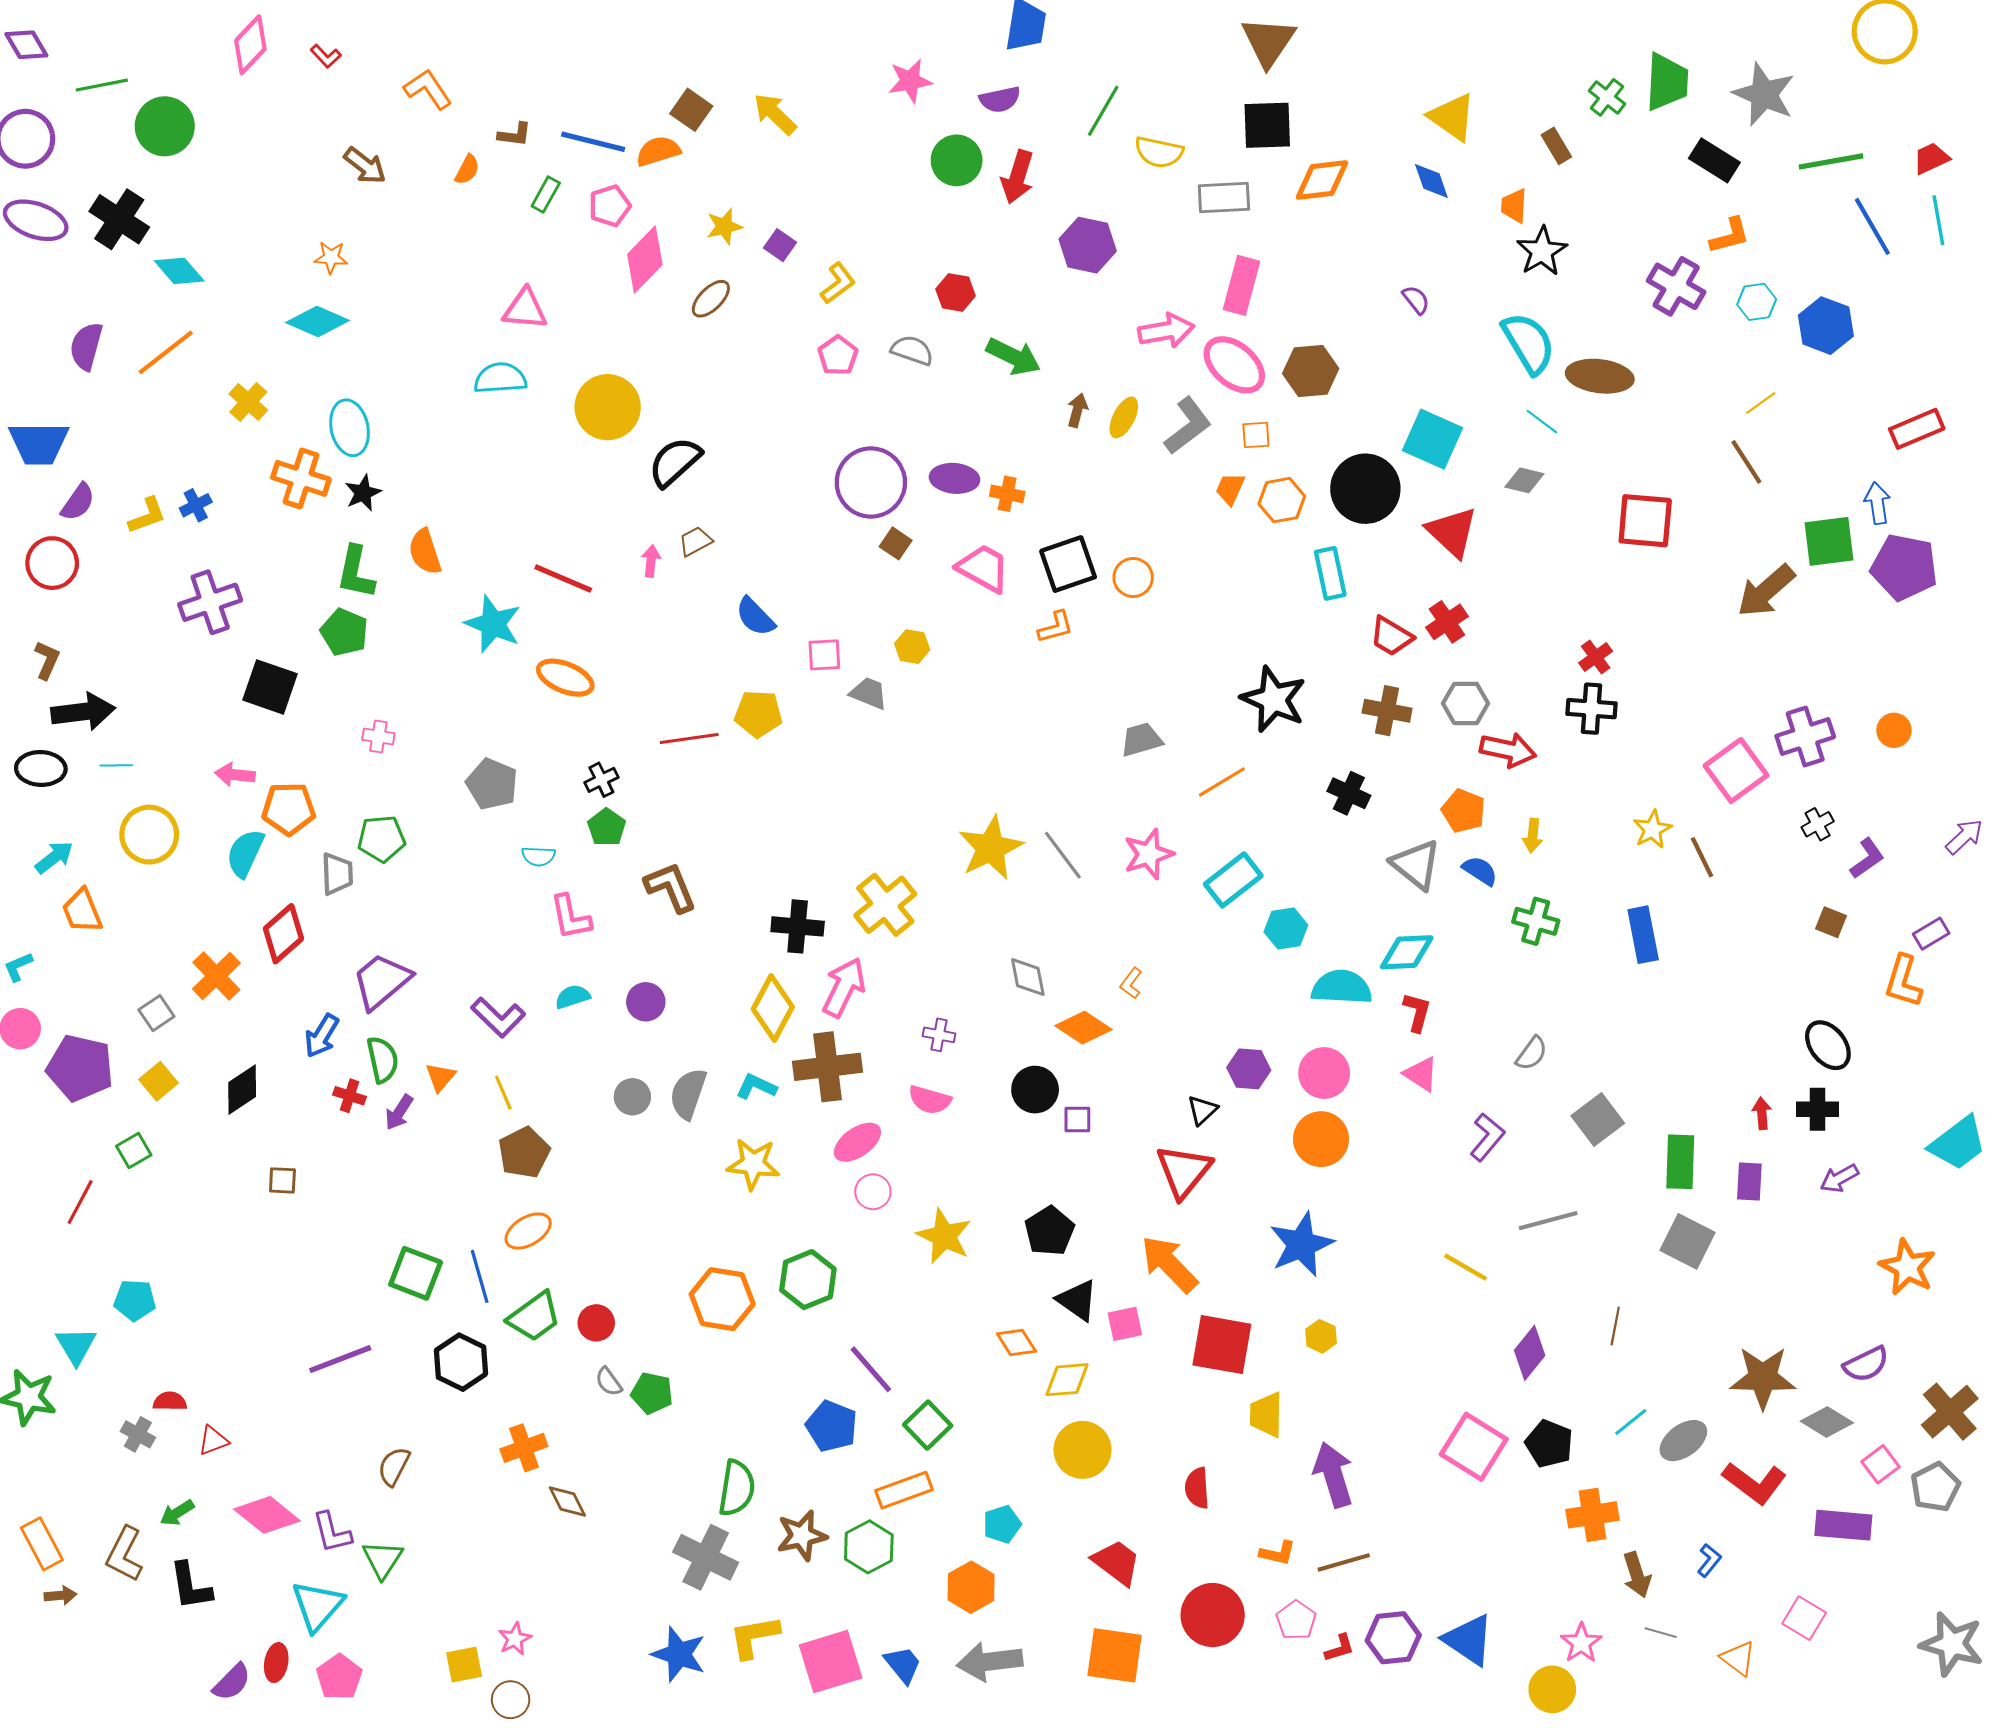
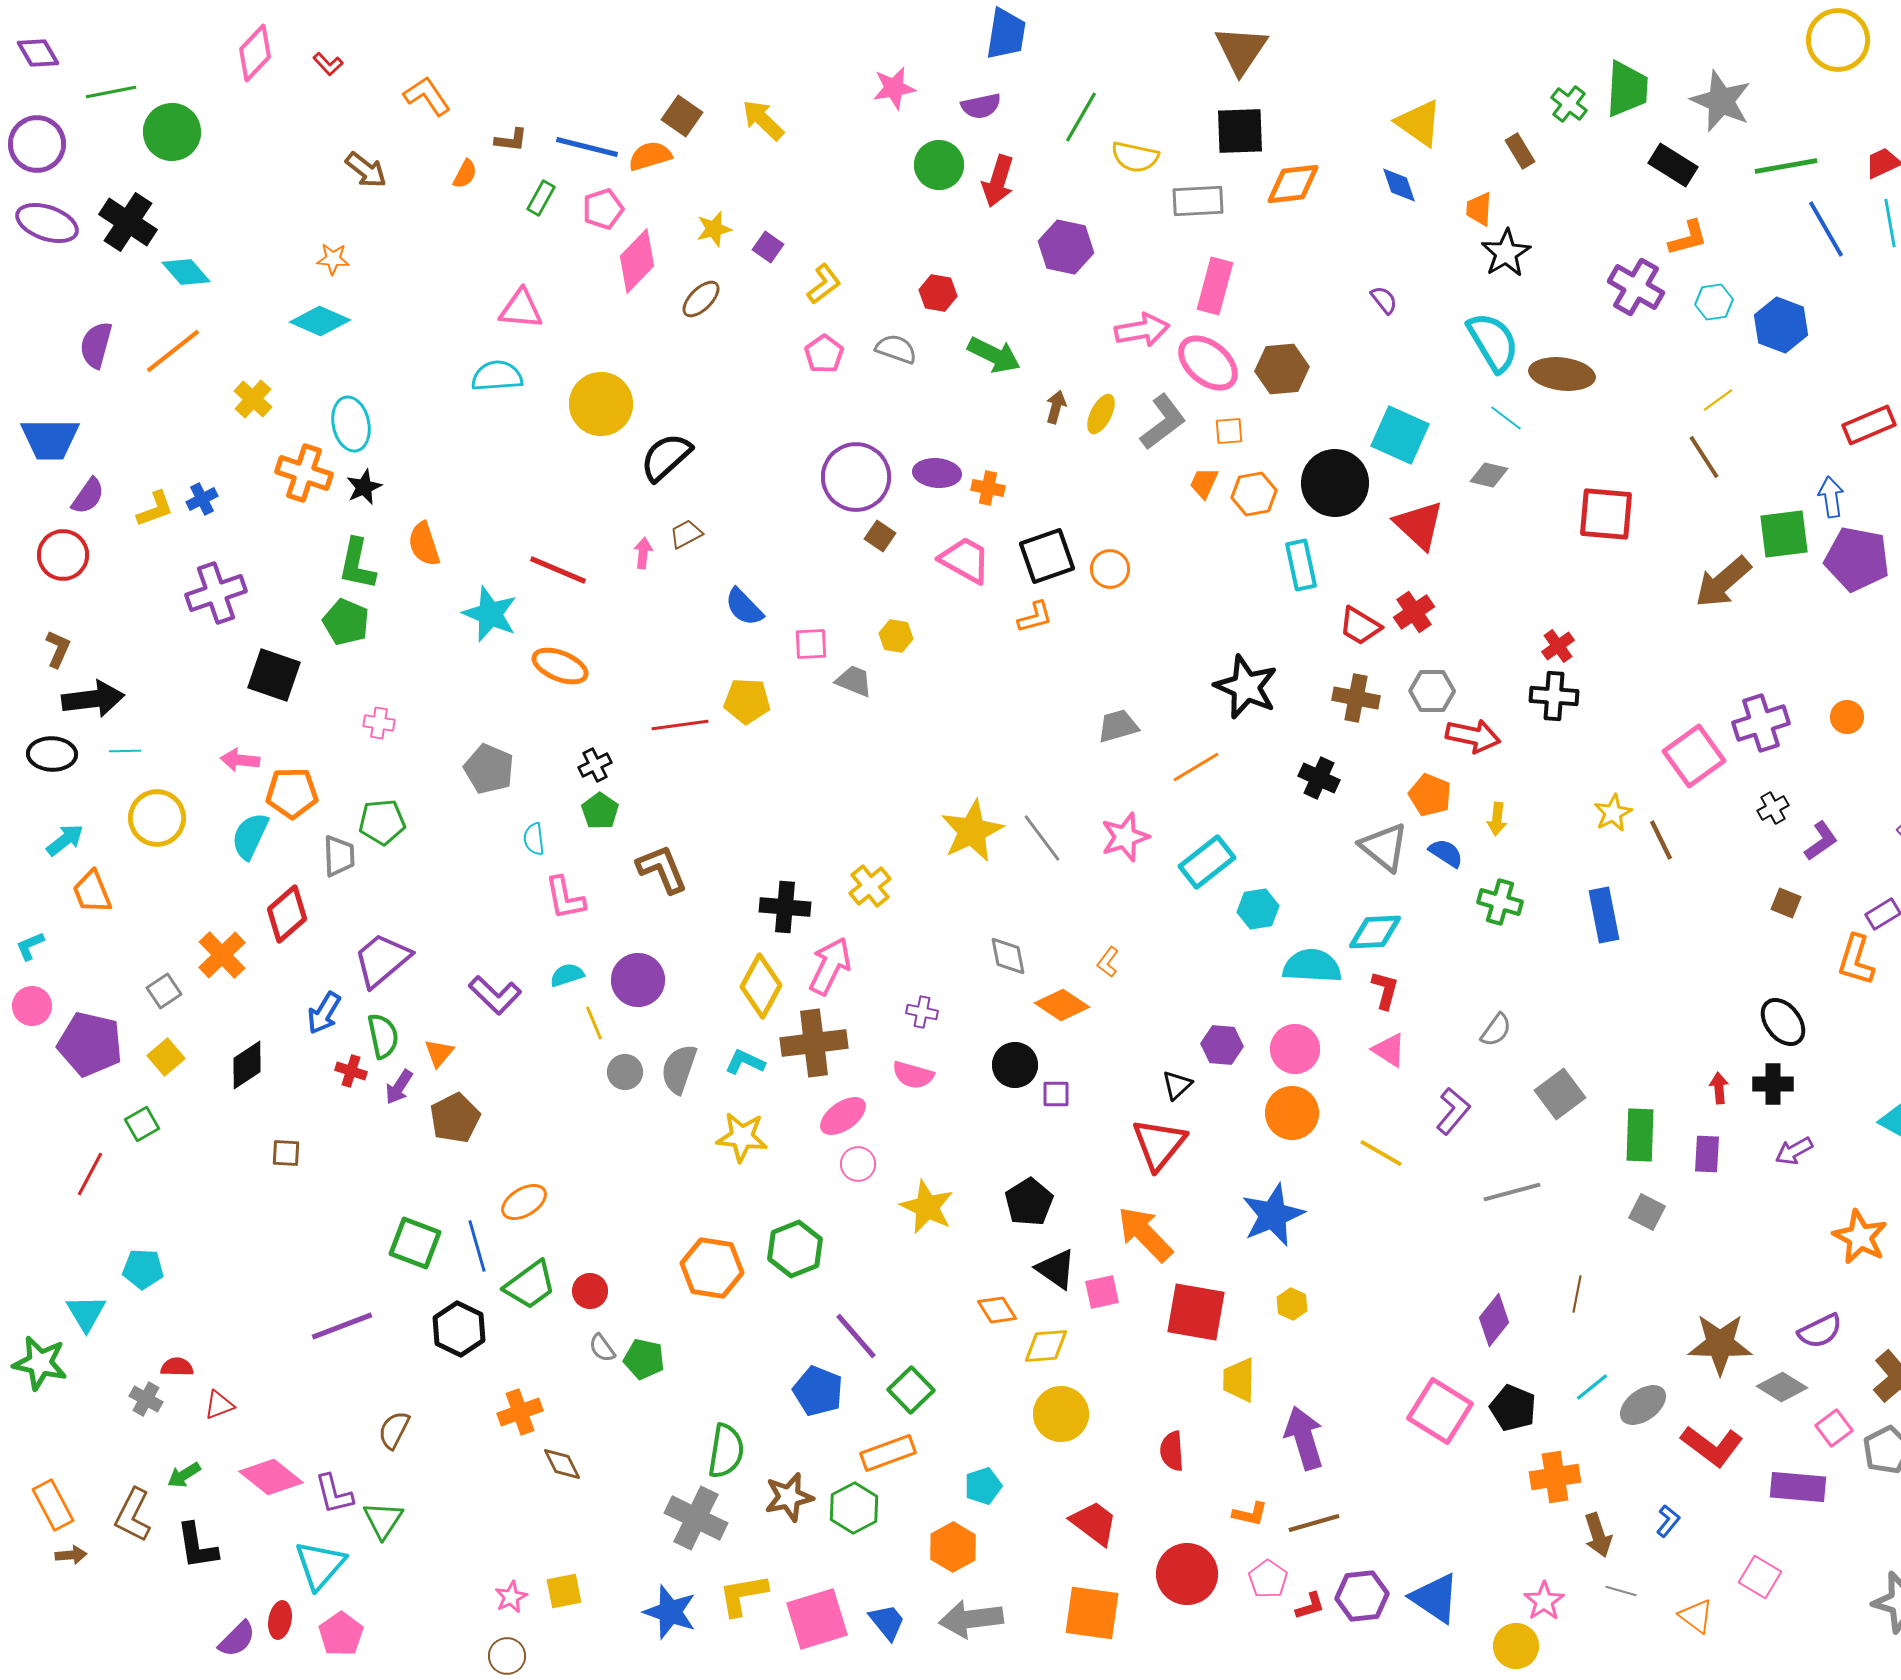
cyan semicircle: (538, 856) -> (534, 839), turned 80
yellow cross: (885, 905) -> (870, 886), size x0.7
purple circle: (646, 1002) -> (638, 980), size x1.4
yellow line: (503, 1093) -> (594, 1023), moved
brown pentagon: (524, 1153) -> (455, 1118), moved
gray square: (1687, 1241) -> (1647, 1212), size x0.7
yellow line: (1466, 1267) -> (1381, 1153), moved
yellow square: (464, 1665) -> (564, 1591), moved

